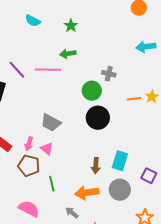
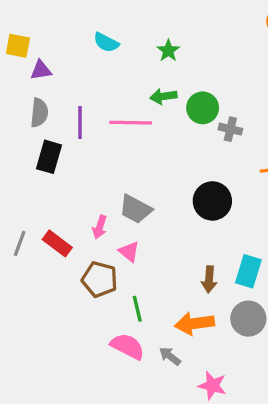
purple line: (17, 70) -> (80, 123), turned 42
green circle: (92, 91) -> (203, 108), moved
pink arrow: (29, 144) -> (100, 227), moved
pink semicircle: (29, 209) -> (127, 346), moved

